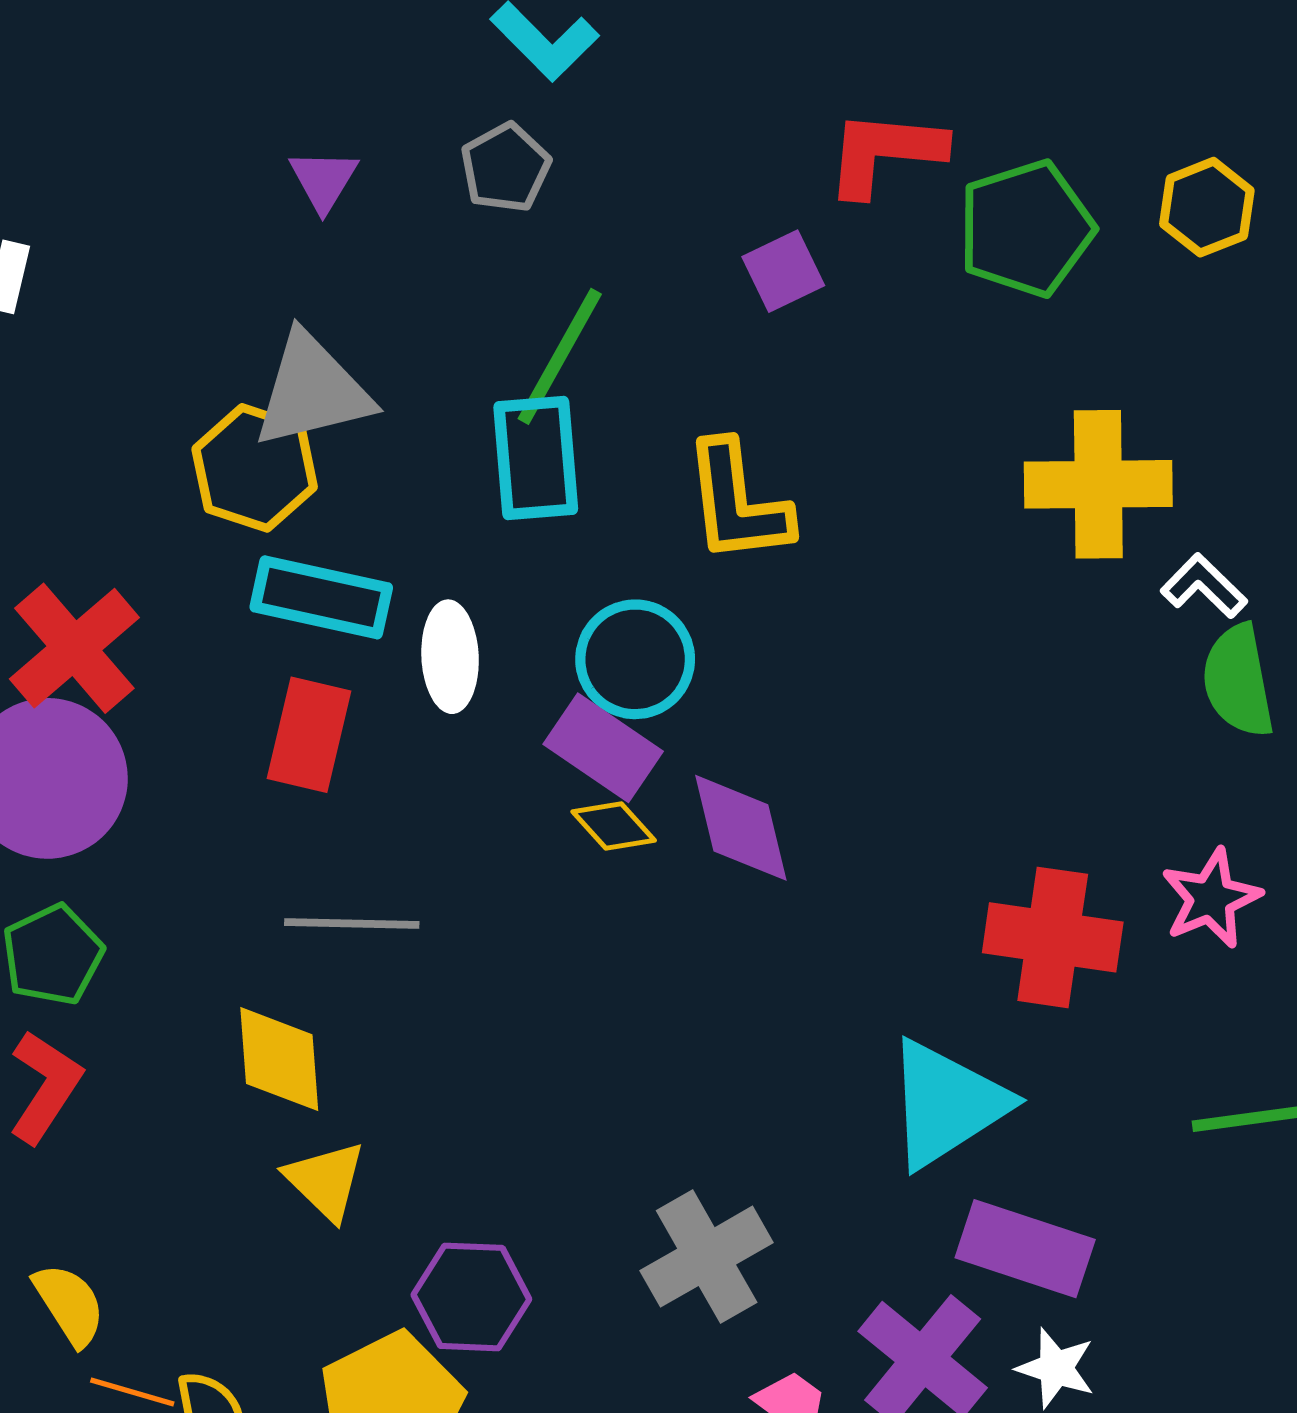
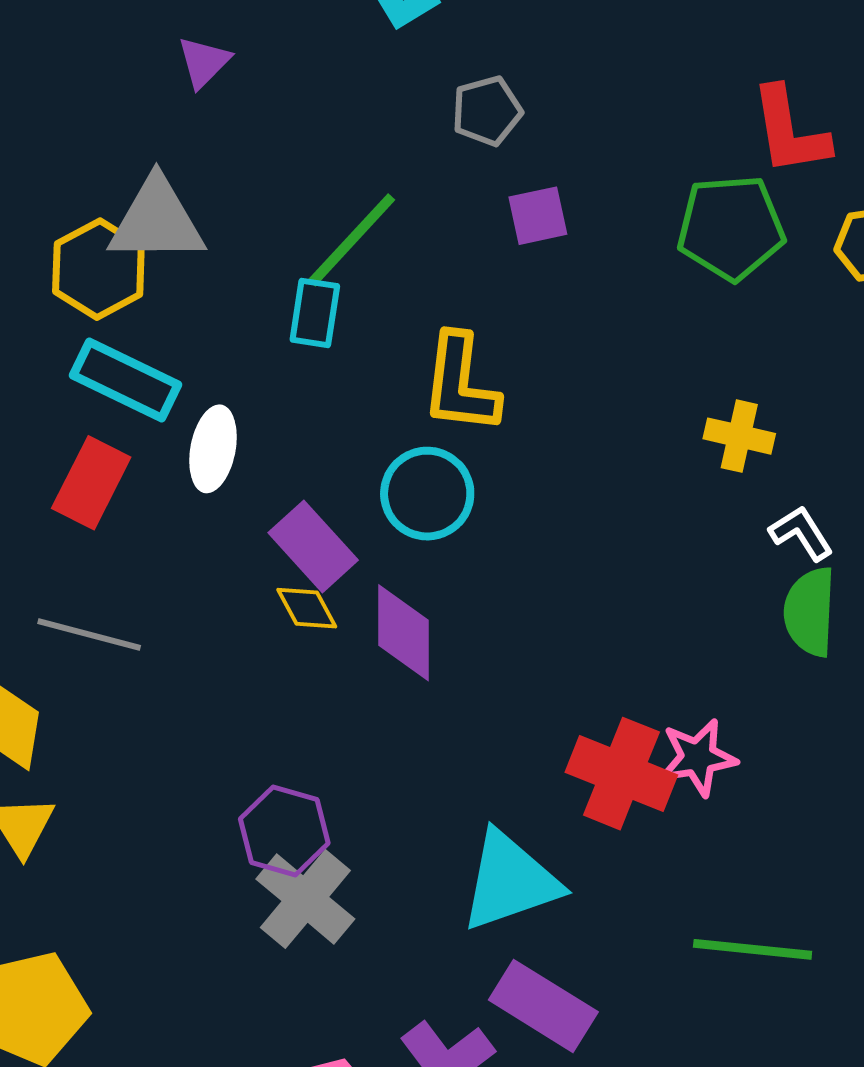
red L-shape: (885, 153) -> (790, 131), moved, turned -118
gray pentagon: (506, 168) -> (487, 111), moved
cyan rectangle: (536, 458) -> (315, 313), size x0.7
yellow cross: (1098, 484) -> (739, 436), size x0.6
cyan circle: (635, 659) -> (427, 494), moved
pink star: (1211, 898) -> (698, 757), moved
gray cross: (707, 1257) -> (305, 899), moved, turned -34
purple hexagon: (471, 1297) -> (284, 831), moved

